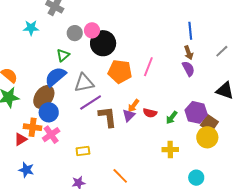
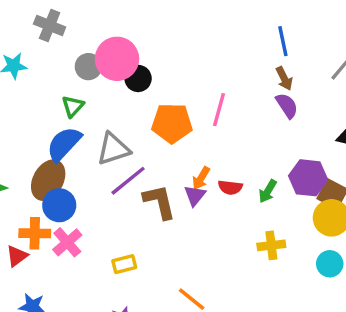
pink circle: (92, 30) -> (117, 59), size x1.6
black circle: (103, 43) -> (138, 78), size x0.6
cyan circle: (196, 178) -> (330, 264), moved

